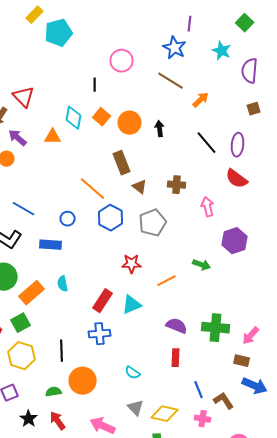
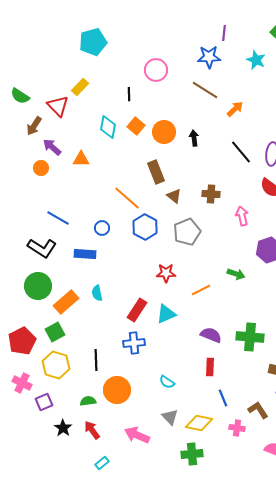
yellow rectangle: (35, 15) -> (80, 87), moved
blue star: (175, 48) -> (209, 57), turned -30
orange triangle: (53, 137) -> (81, 159), moved
blue line: (199, 390) -> (223, 398), moved

